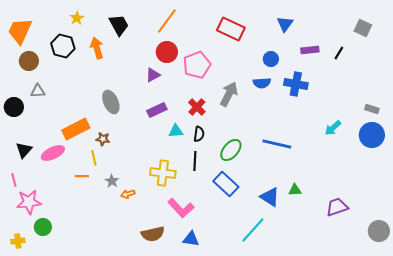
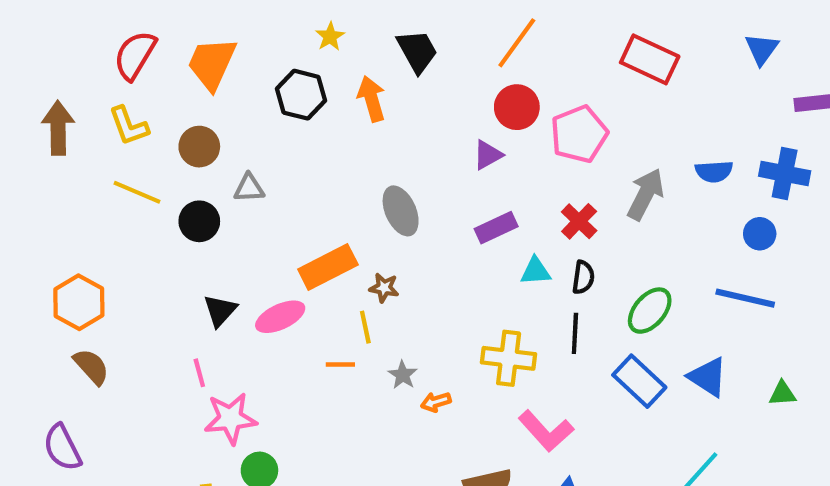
blue circle: (271, 59) -> (760, 234), moved
brown circle: (29, 61) -> (199, 147), moved
blue triangle: (270, 197) -> (708, 377), moved

